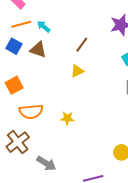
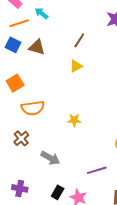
cyan arrow: (44, 27) -> (42, 13), moved
yellow star: (67, 118) -> (74, 120), moved
brown cross: (18, 142) -> (21, 138), size x0.7

